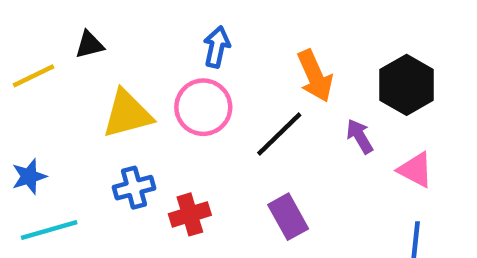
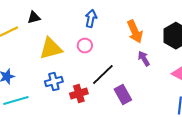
pink circle: (203, 107) -> (85, 46), size x0.6
black line: (279, 134) -> (103, 74), moved
purple arrow: (360, 136) -> (144, 58), moved

